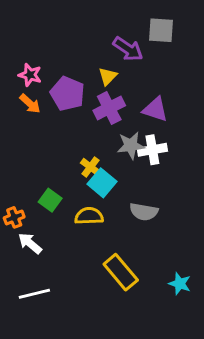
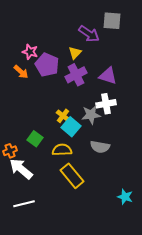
pink star: (30, 75) -> (30, 52), moved
gray star: (131, 145) -> (91, 115), moved
white arrow: (30, 243) -> (21, 169), size x1.4
yellow rectangle: (121, 272) -> (72, 176), moved

